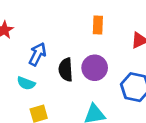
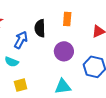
black semicircle: (66, 70) -> (40, 28), moved

